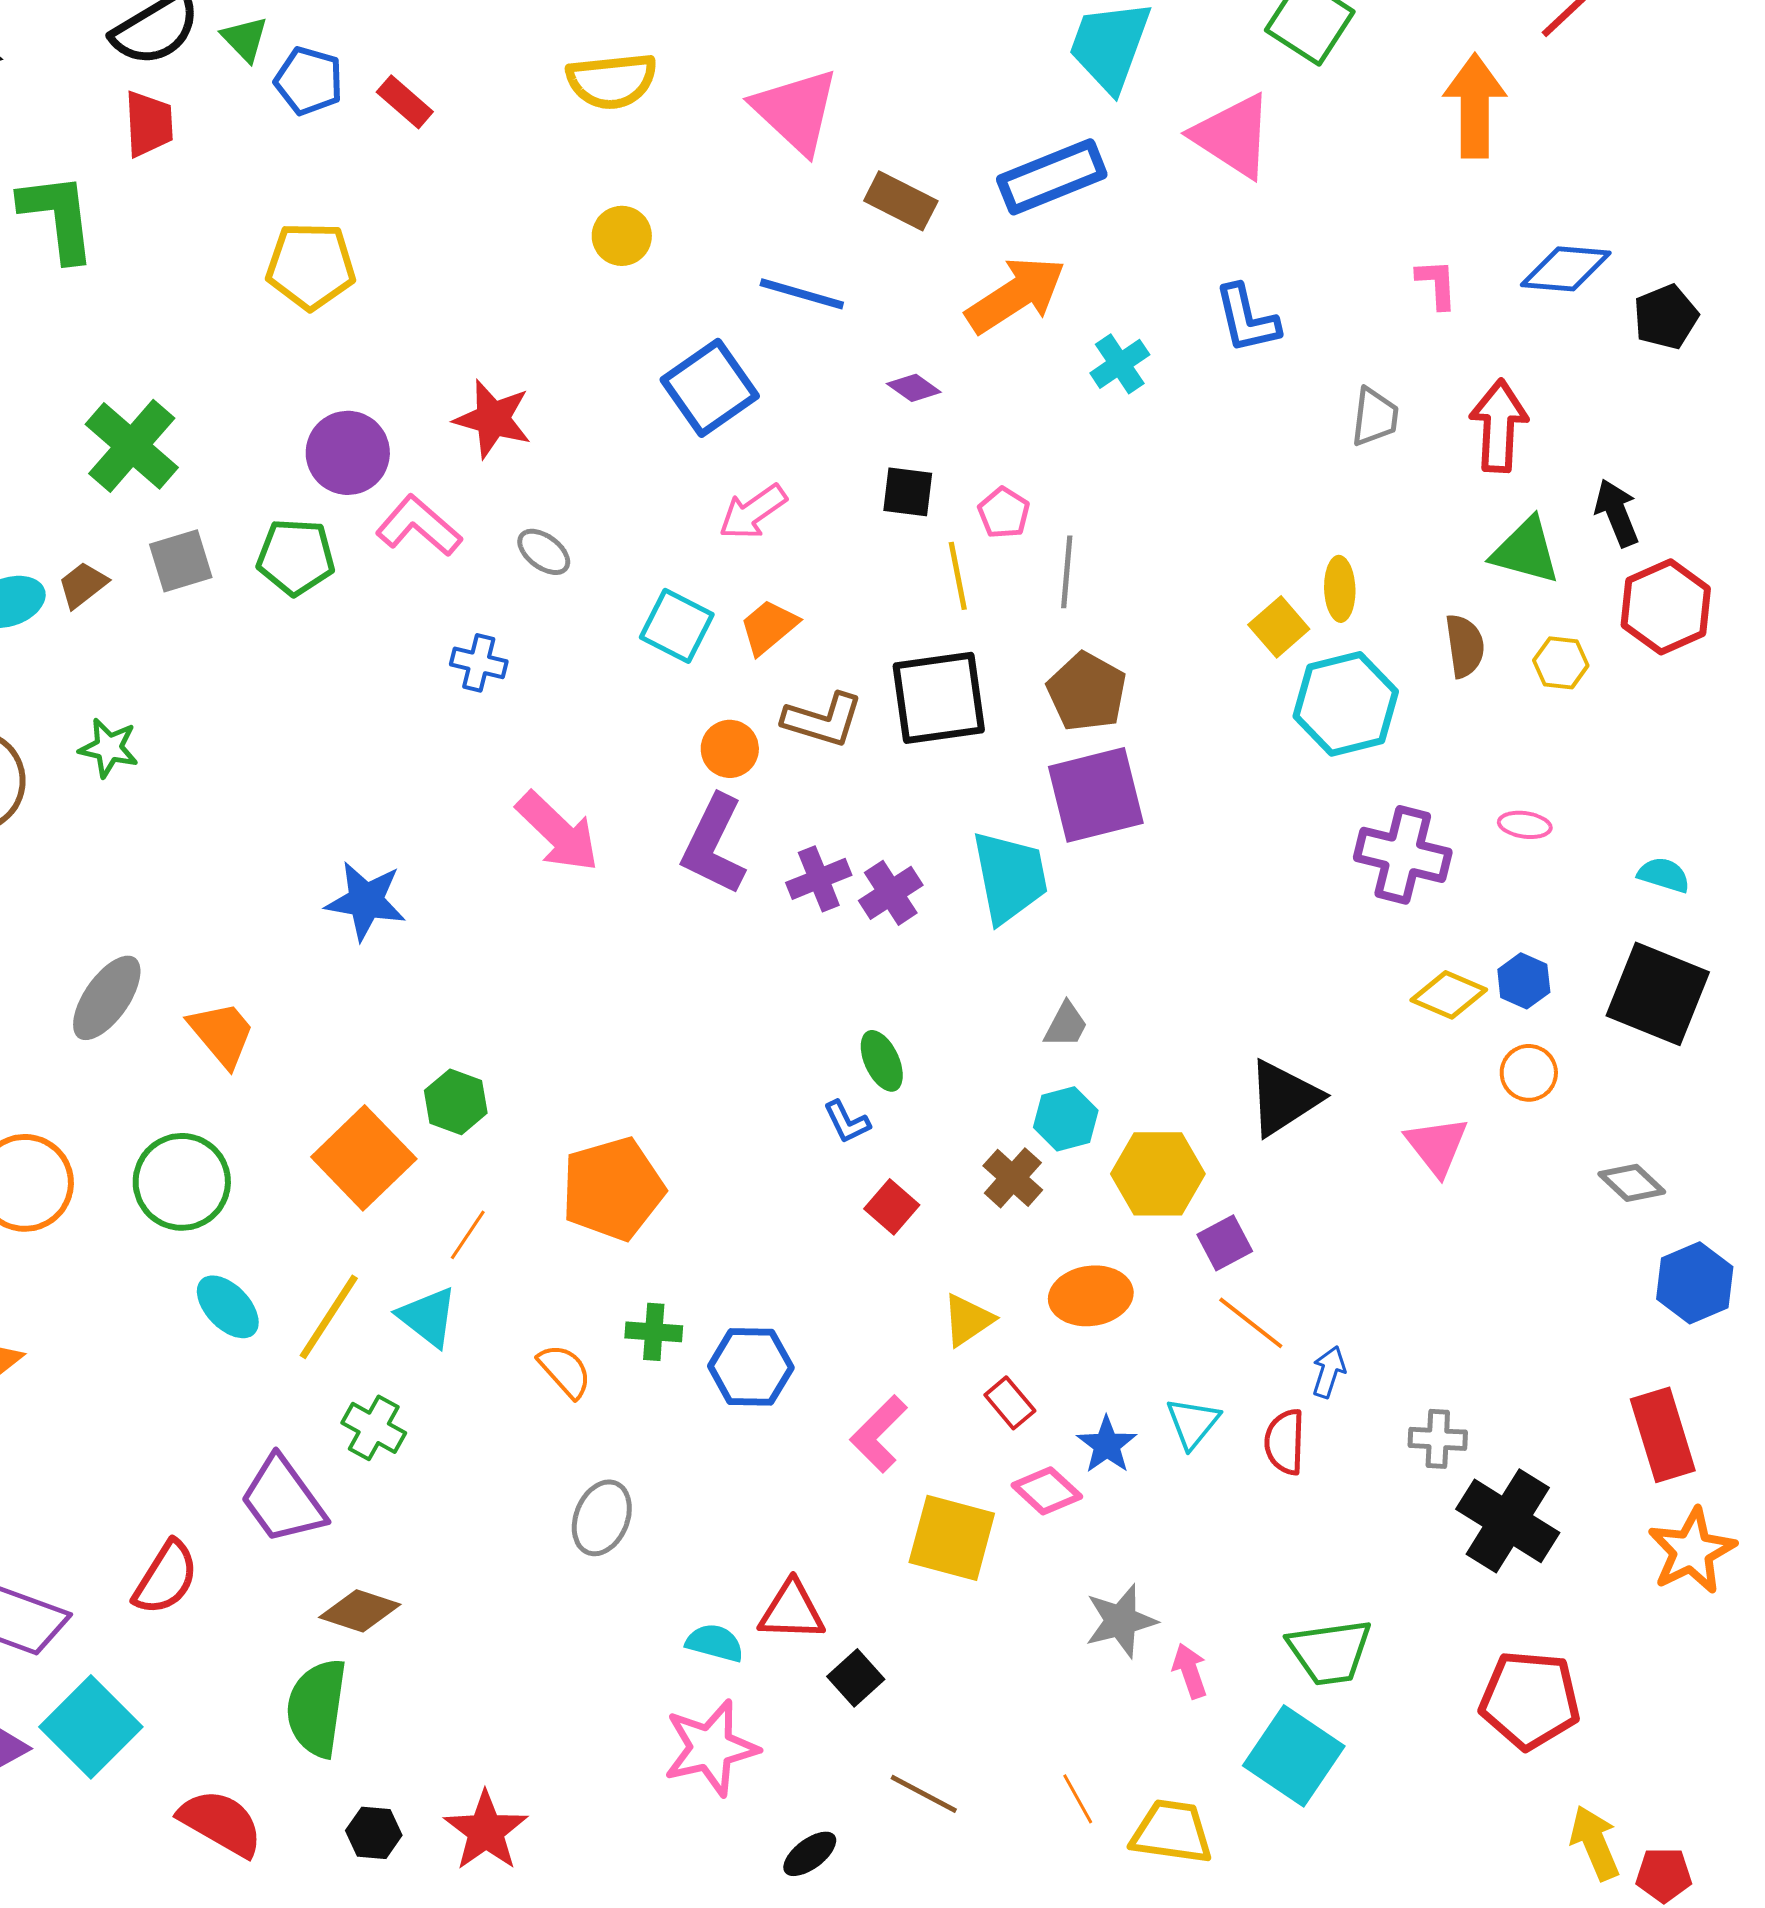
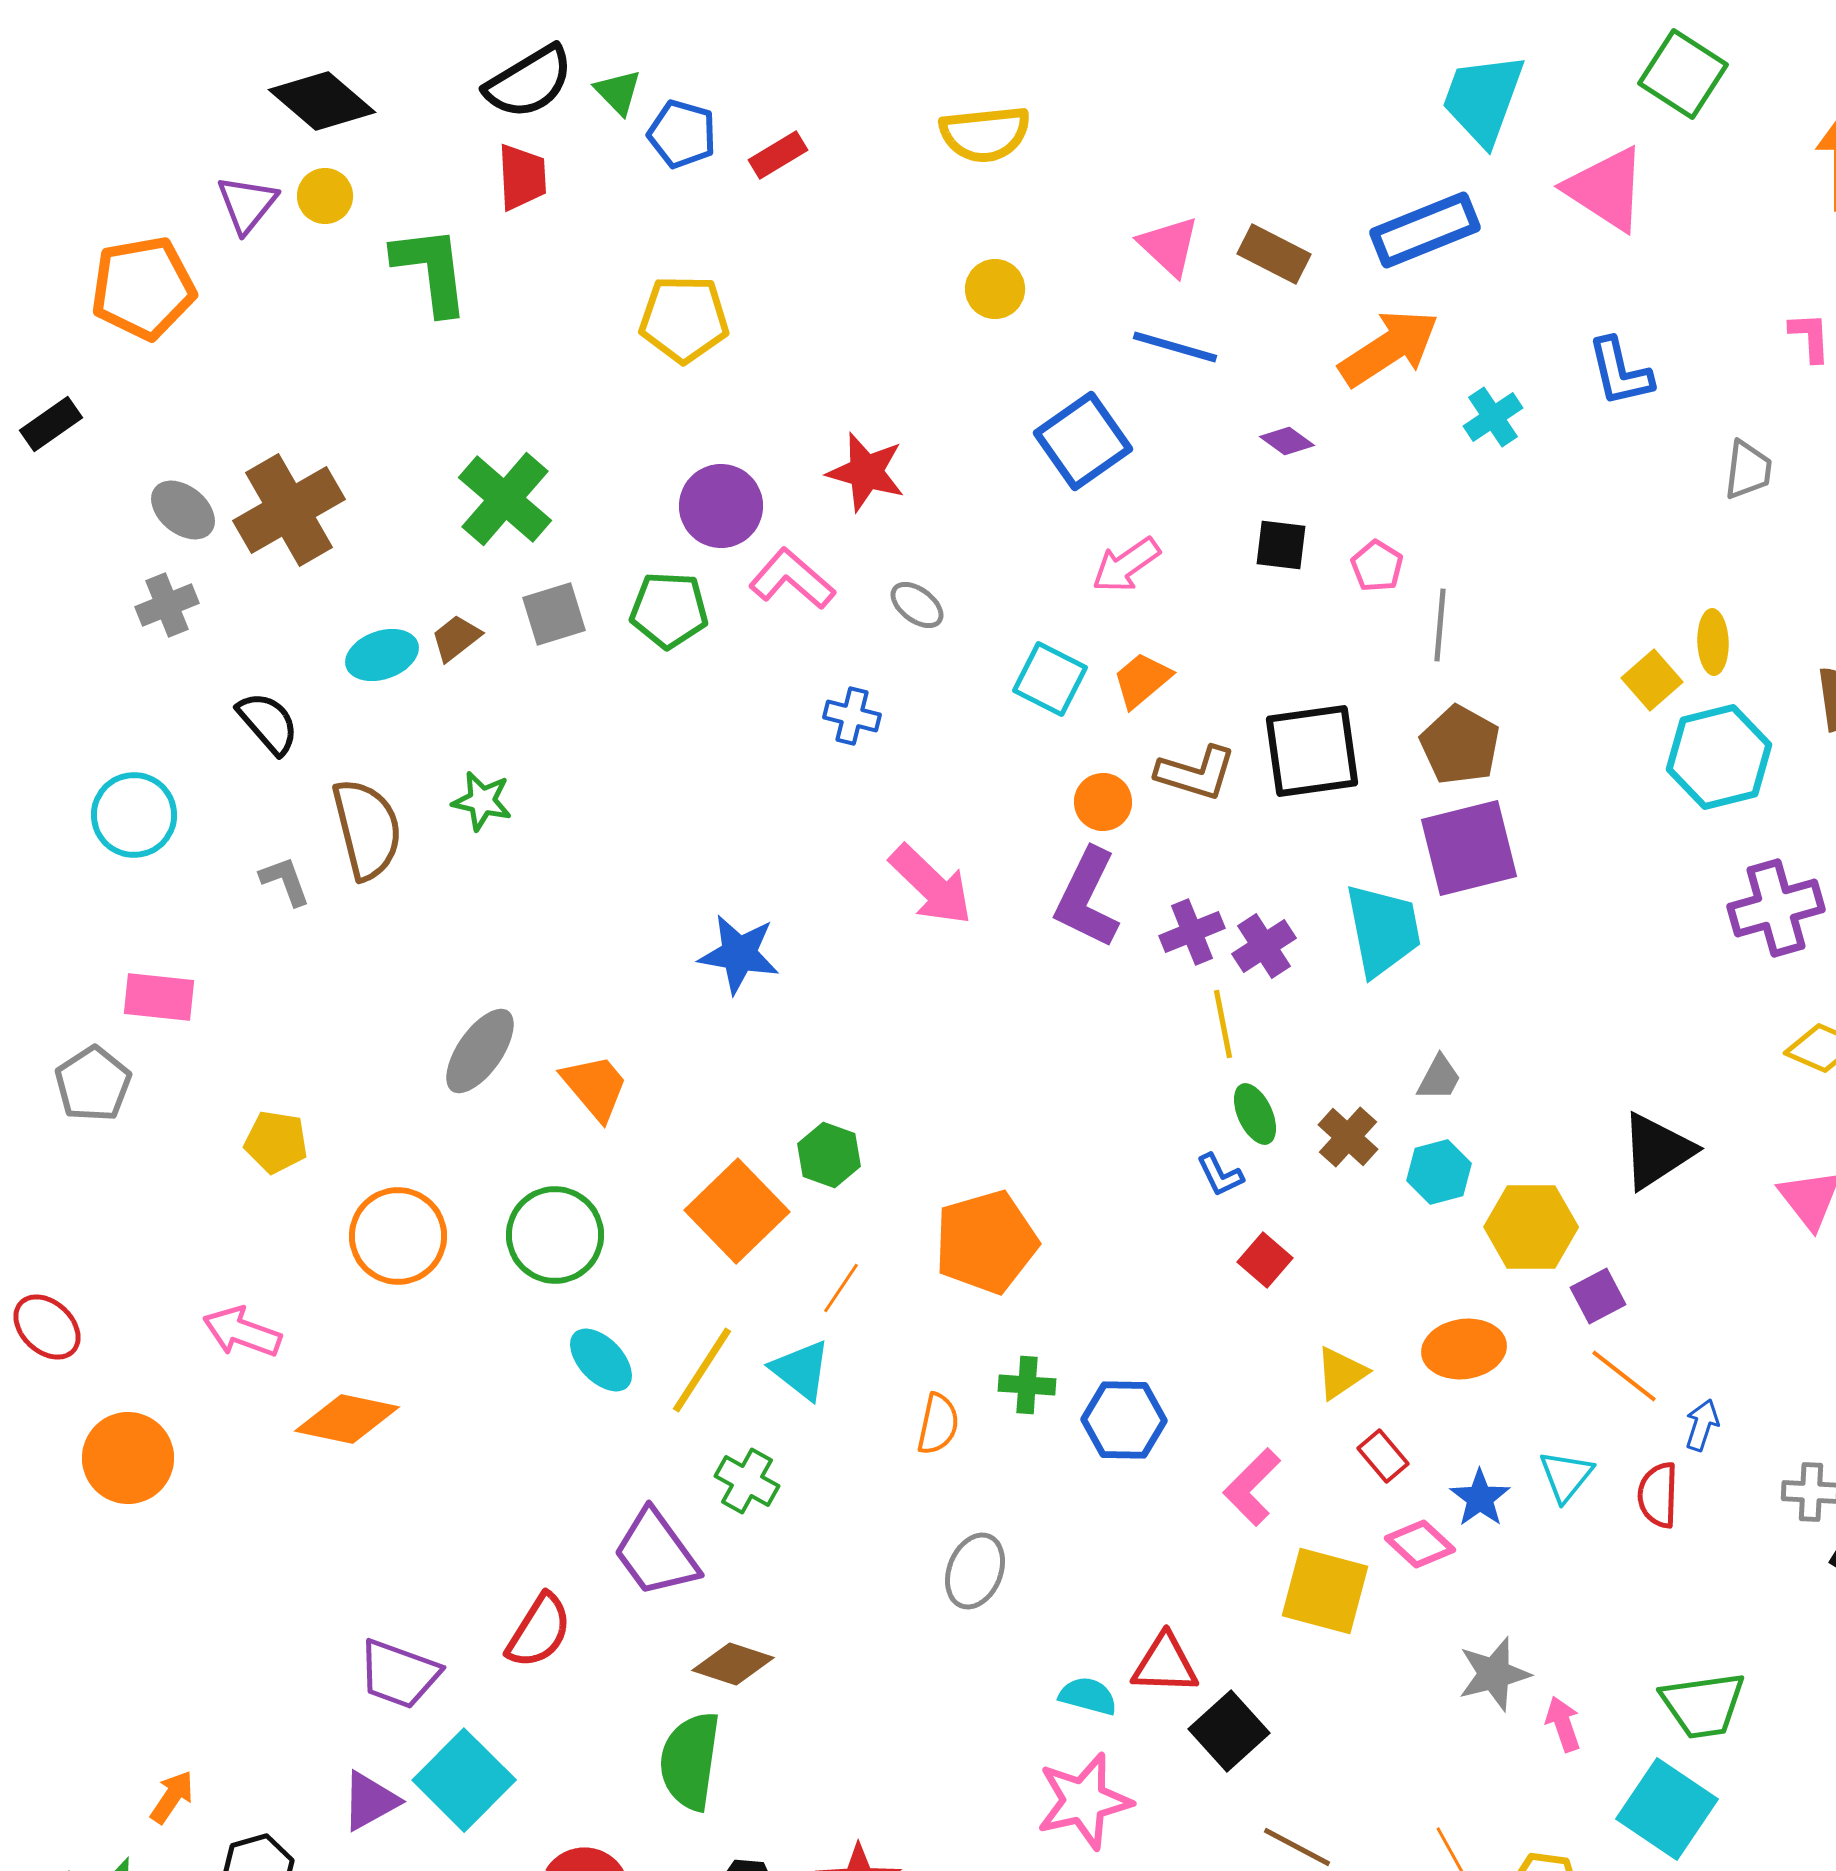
red rectangle: (405, 102) -> (778, 155), turned -72
pink triangle: (796, 111) -> (1169, 246), moved, size x0.7
yellow line: (958, 576) -> (1223, 1024), moved
purple cross: (1403, 855) -> (1776, 908), turned -30
brown cross: (1013, 1178) -> (1348, 1137), moved
orange semicircle: (565, 1371) -> (938, 1424), turned 54
black square: (856, 1678) -> (1229, 1731), size x1.4

